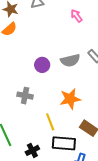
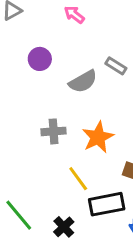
purple circle: (42, 65) -> (40, 59), moved
gray cross: (25, 96) -> (54, 131), moved

